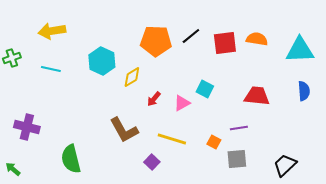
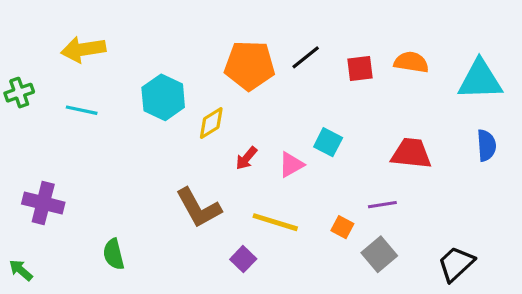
red square: (225, 43) -> (360, 69), size x0.7
green semicircle: (71, 159) -> (114, 254), size x0.7
gray square: (237, 159) -> (379, 254), turned -35

